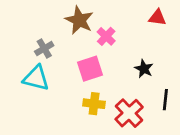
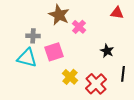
gray cross: (44, 48) -> (33, 36), turned 32
pink square: (90, 69) -> (54, 52), moved
yellow cross: (94, 104) -> (70, 77), turned 35

